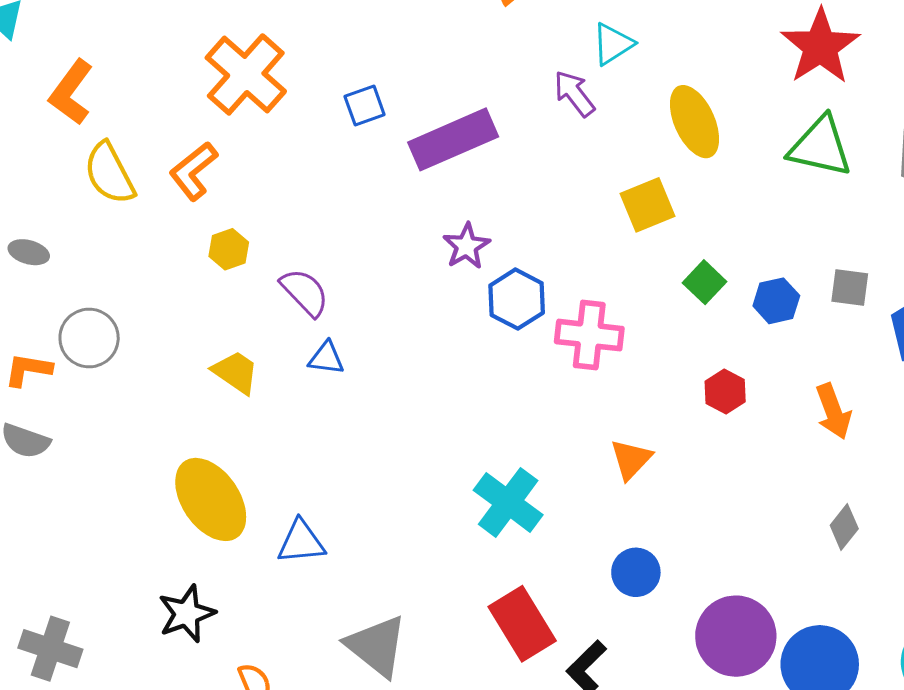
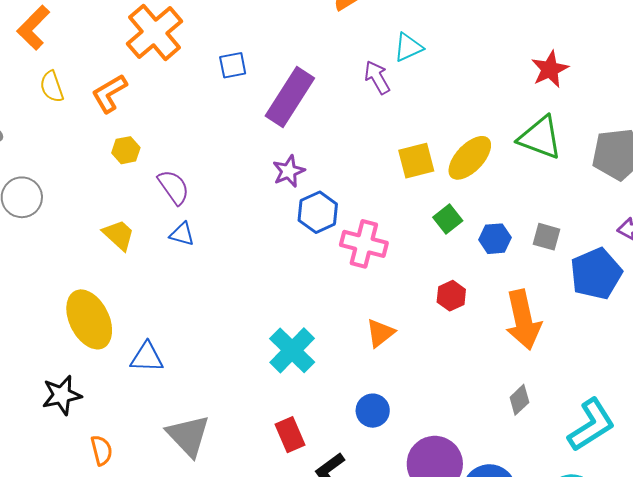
red star: (820, 46) -> (550, 69), size x0.7
yellow ellipse: (695, 122) -> (470, 158), moved, turned 60
purple rectangle: (453, 139) -> (290, 97), turned -42
yellow semicircle: (109, 173) -> (52, 87), size x0.7
orange arrow: (833, 411) -> (523, 320), size x1.5
red rectangle: (522, 624) -> (290, 435), size x0.7

